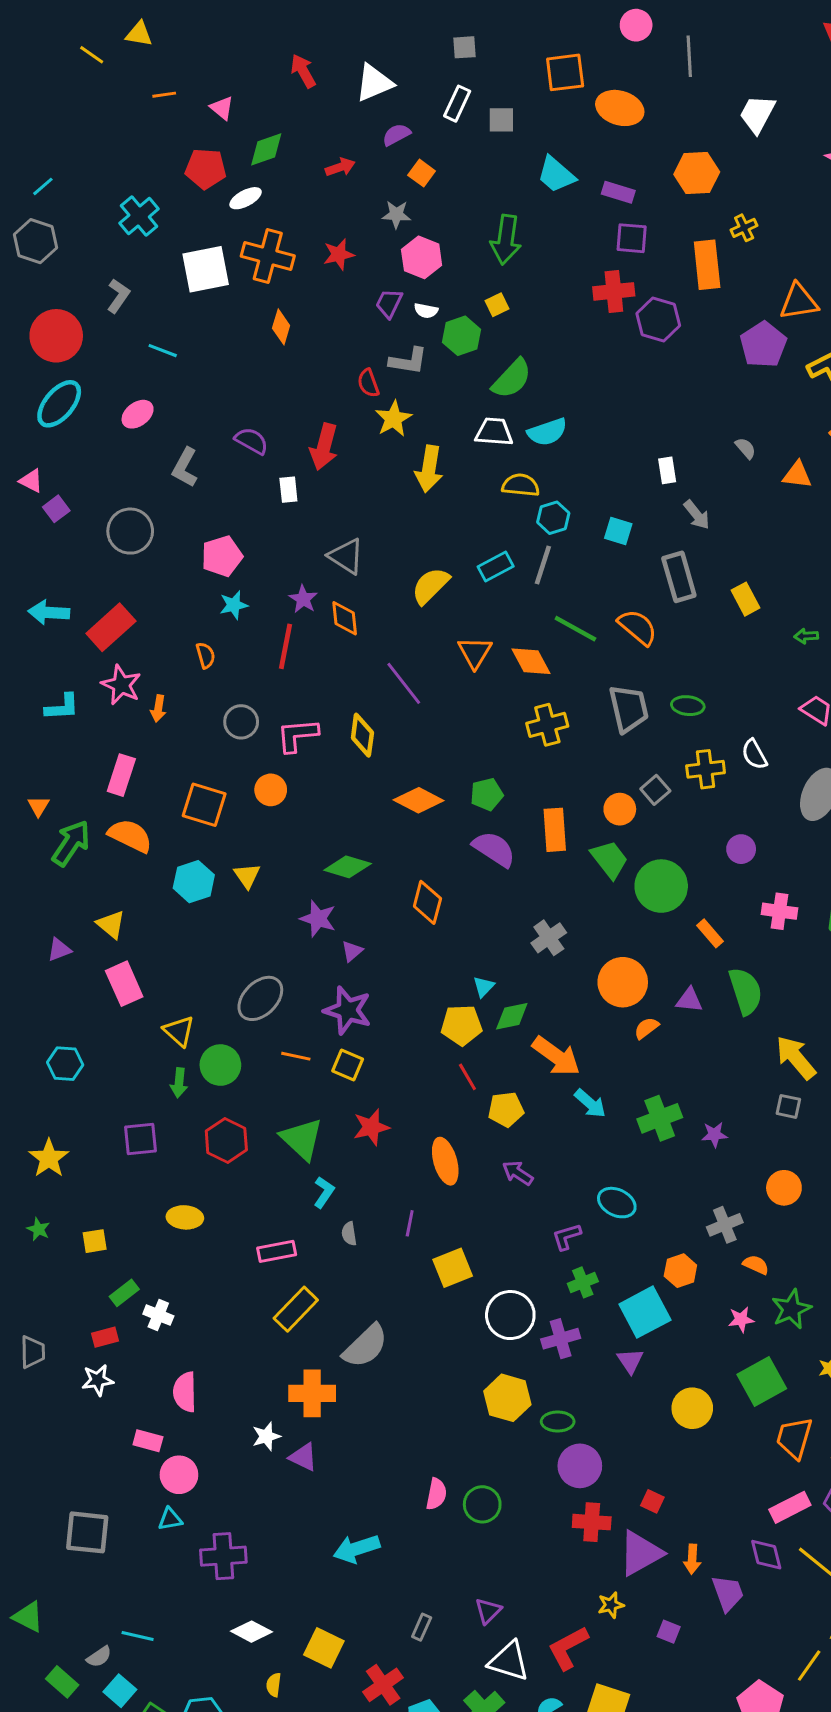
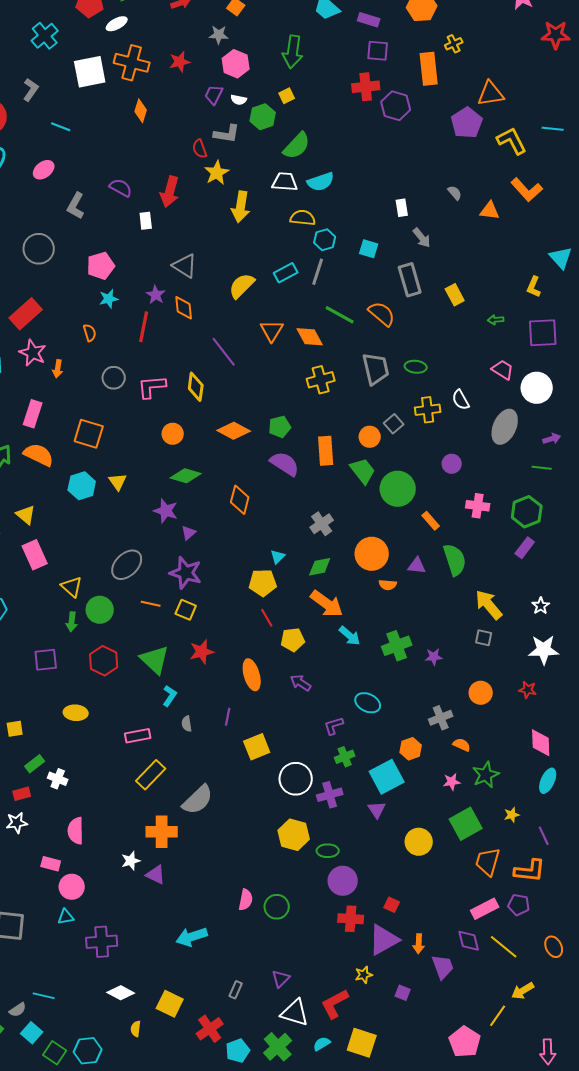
orange circle: (271, 790) -> (173, 434), moved
green diamond: (512, 1016) -> (320, 567), moved
orange semicircle: (646, 1028) -> (388, 585), turned -138

